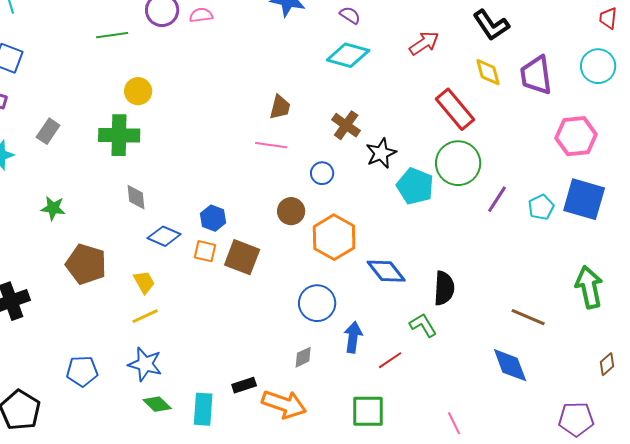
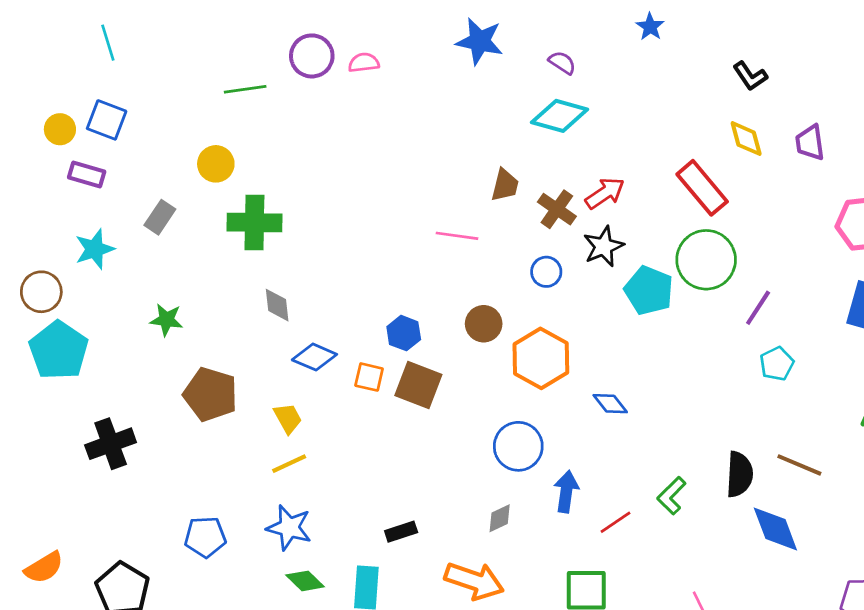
black L-shape: (491, 25) -> (750, 76), size x0.7
red arrow: (424, 43) -> (605, 193), moved
purple trapezoid: (536, 75) -> (810, 143), size x0.7
yellow circle: (138, 91) -> (216, 164), moved
brown trapezoid: (280, 107) -> (505, 185), moved
blue circle: (322, 173) -> (546, 272), moved
cyan pentagon: (541, 207) -> (777, 364), moved
blue hexagon: (213, 218) -> (404, 333), moved
blue diamond: (386, 271) -> (610, 404), size x0.7
black semicircle: (444, 288) -> (739, 474), moved
green L-shape: (423, 325) -> (671, 496), moved, turned -104
black rectangle: (244, 385) -> (401, 532), moved

